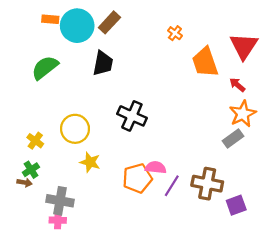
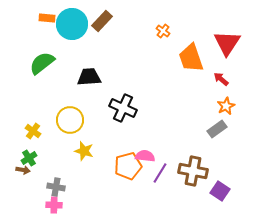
black trapezoid: (103, 63) -> (89, 77), moved, turned -105
orange star: (243, 114) -> (226, 106), size x0.7
gray cross: (60, 201) -> (56, 187), size x0.7
purple square: (236, 205) -> (220, 191), turned -36

